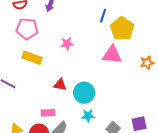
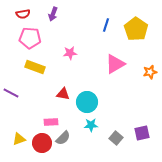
yellow pentagon: (122, 29) -> (136, 29), moved
pink triangle: (112, 55) -> (115, 64), turned -35

